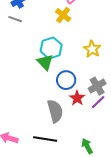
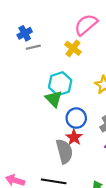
gray line: (15, 19) -> (33, 47), moved, turned -32
red star: (77, 98) -> (74, 137), moved

